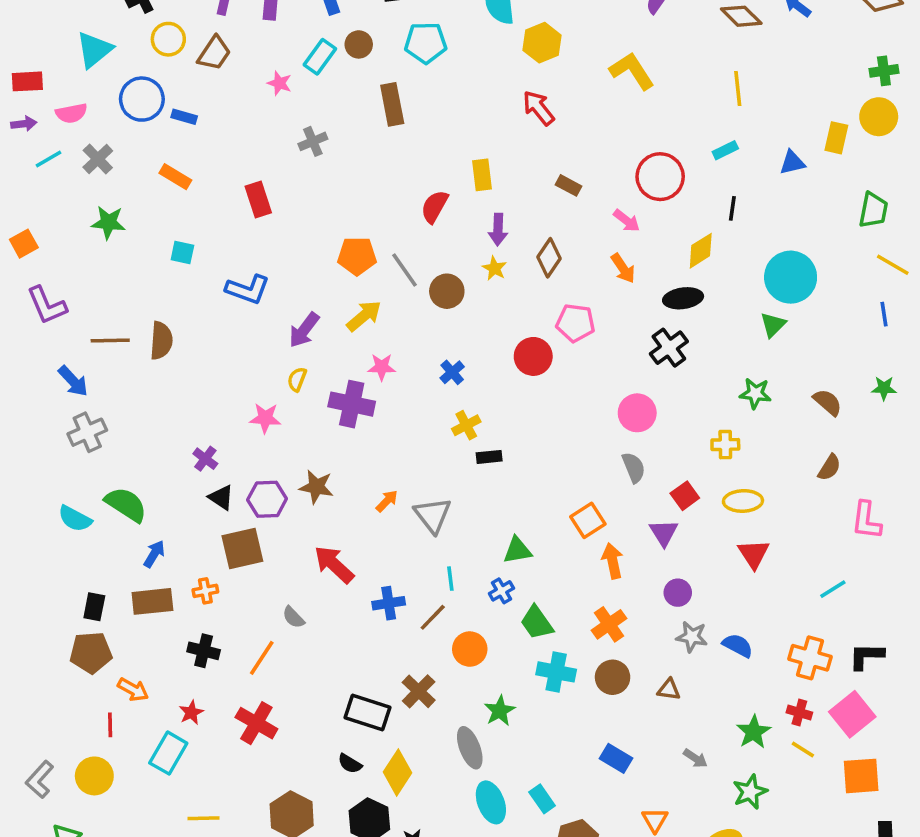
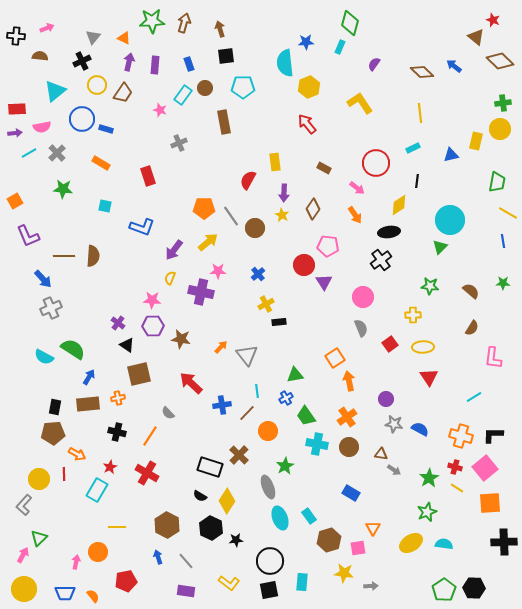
purple hexagon: (267, 499) -> (153, 326), moved
purple triangle: (664, 533) -> (324, 282), moved
gray arrow: (695, 758) -> (394, 470), moved
yellow circle: (94, 776) -> (39, 479), moved

